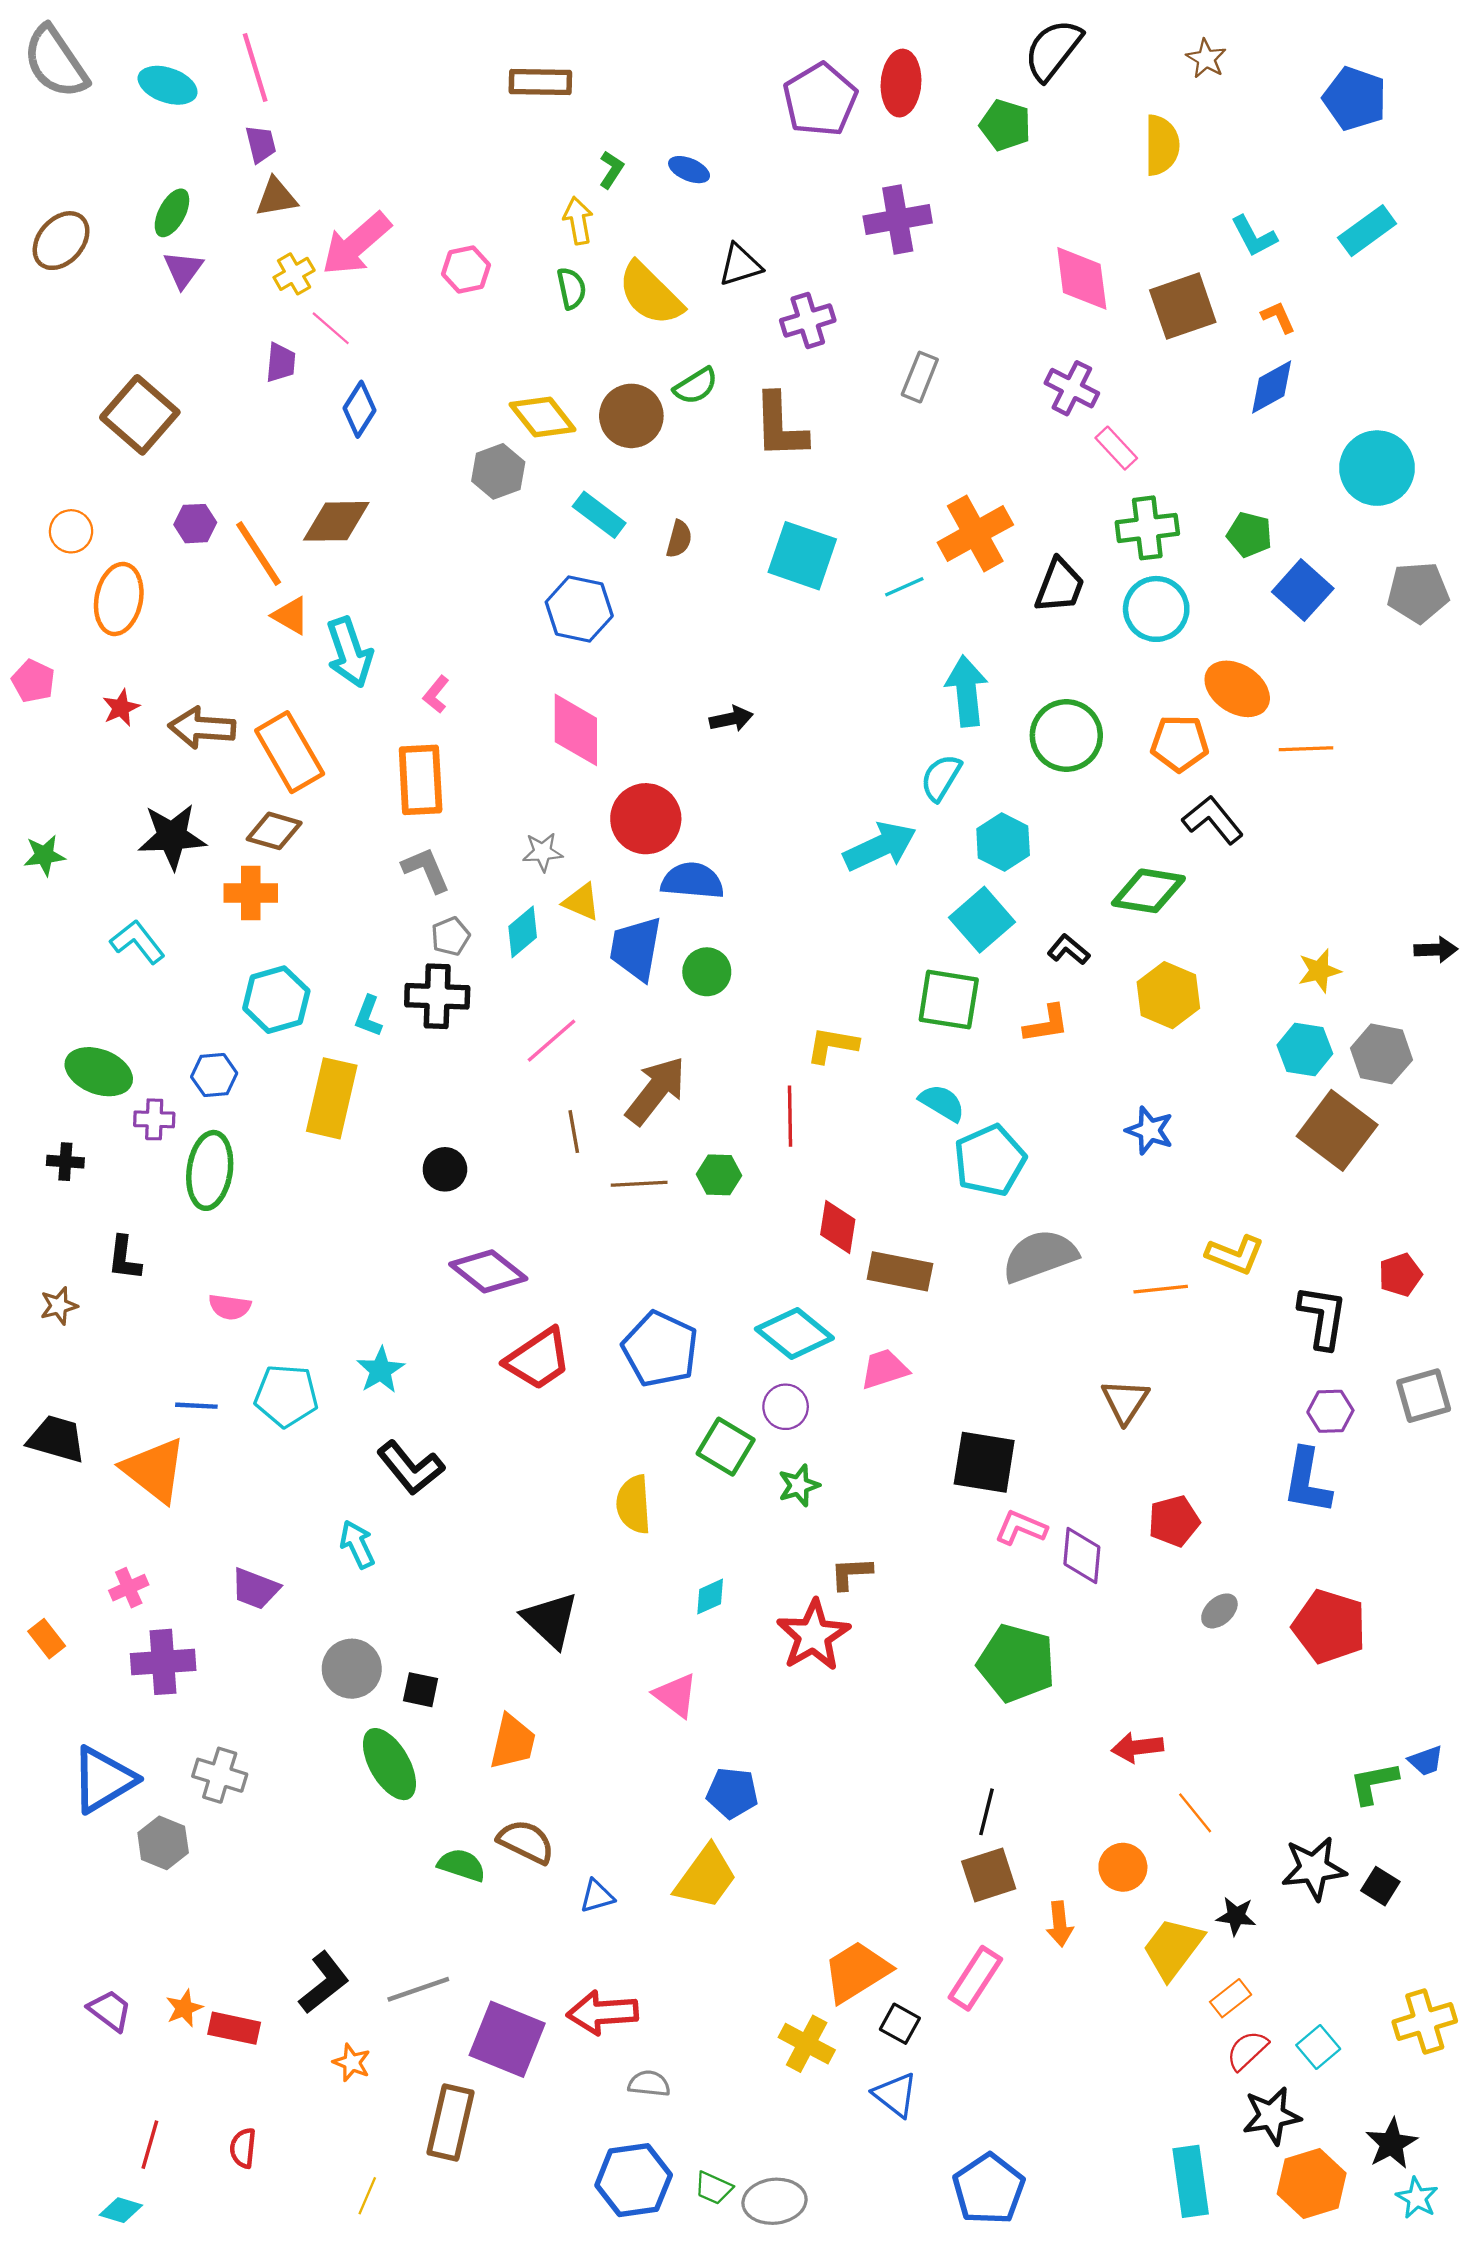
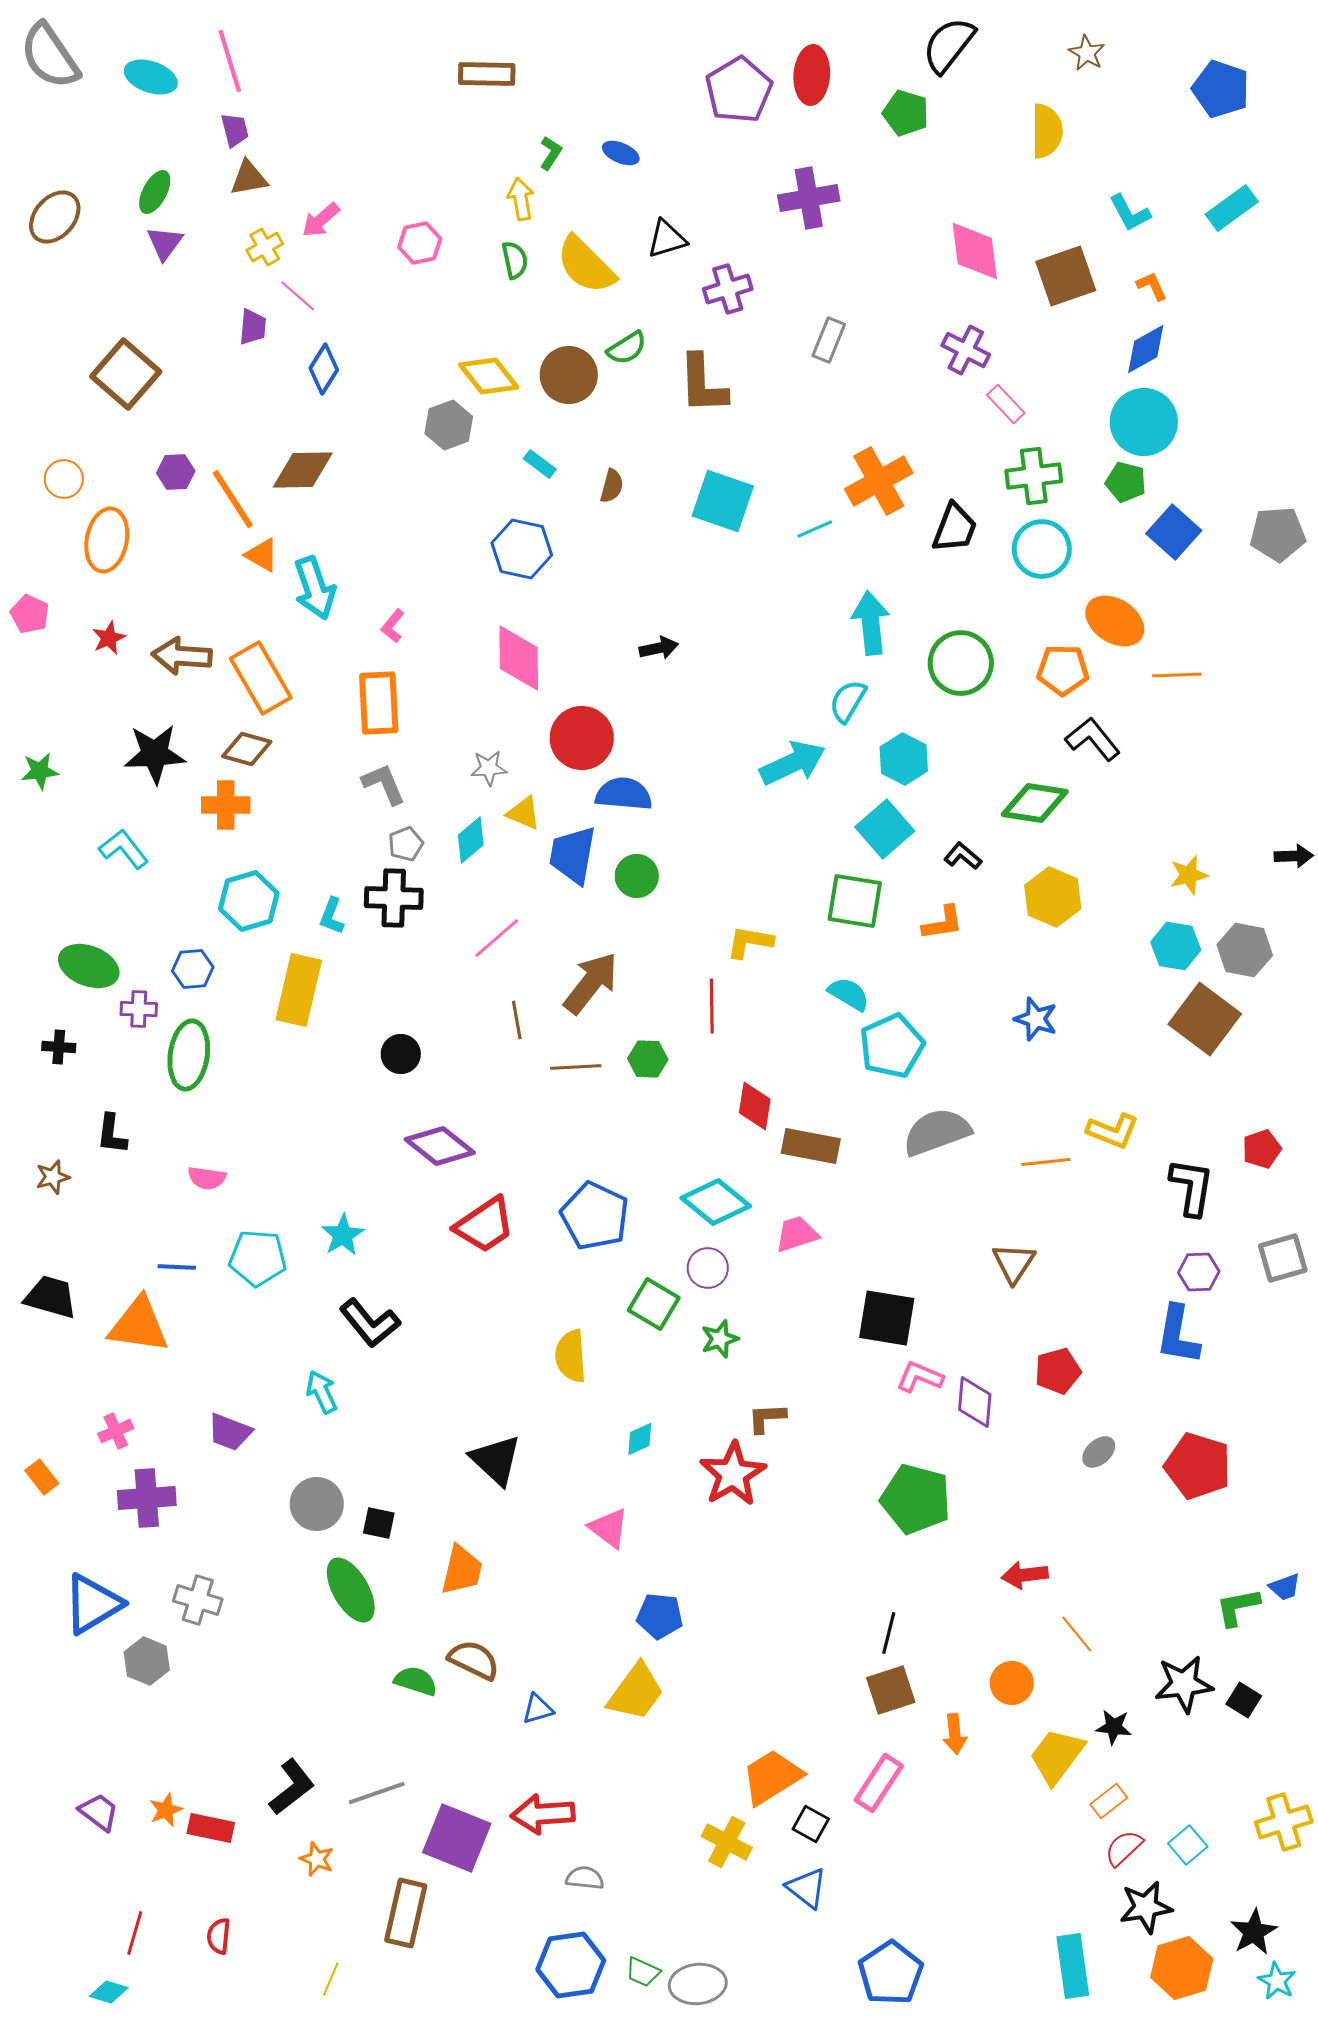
pink arrow: (356, 244) -> (321, 220), size x0.6
cyan circle: (1377, 468) -> (1144, 422), moved
cyan rectangle: (599, 515) -> (540, 464), size x0.7
orange triangle: (154, 1470) -> (139, 1325), turned -30

